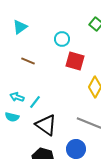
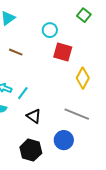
black triangle: (46, 125) -> (34, 116), size x0.7

